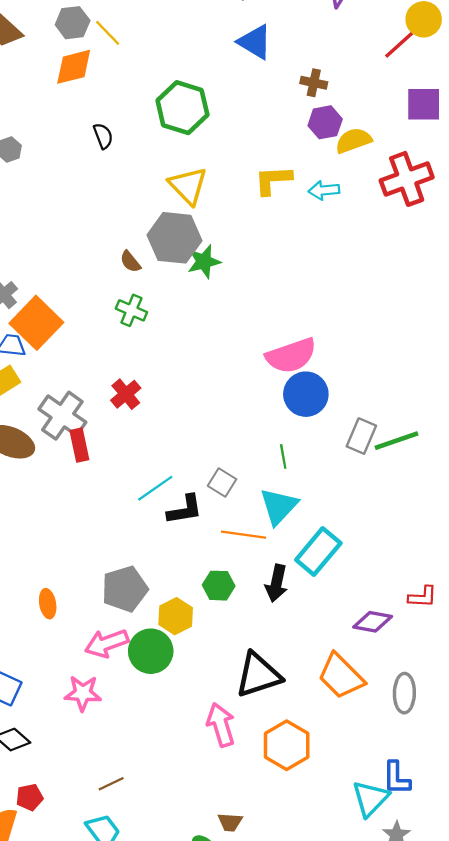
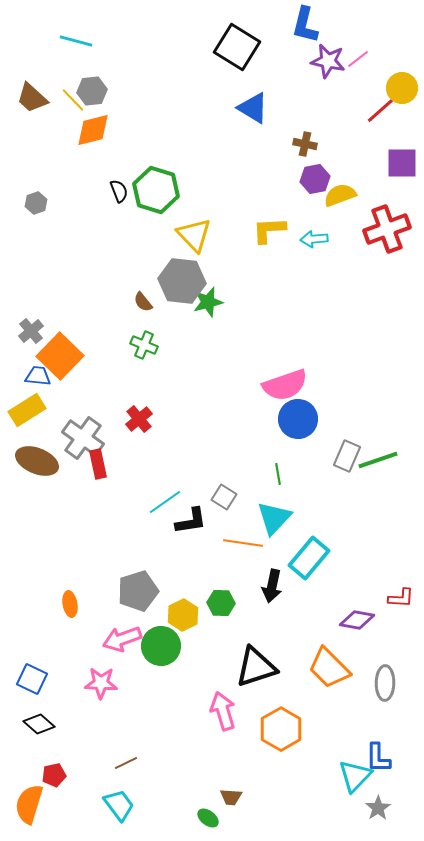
yellow line: (108, 33) -> (73, 100), moved
green hexagon: (182, 108) -> (156, 190), moved
green hexagon: (219, 586) -> (221, 603), moved

